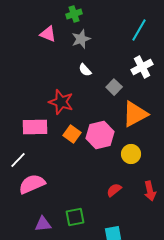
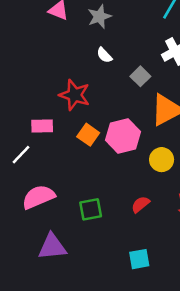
pink rectangle: (35, 127) -> (42, 126), size x0.7
white line: (18, 160) -> (21, 155), moved
green square: (75, 217) -> (91, 209), moved
purple triangle: (43, 224) -> (52, 247), size x1.4

